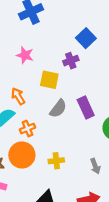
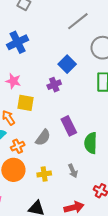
yellow square: (49, 80) -> (26, 103), moved
gray semicircle: (58, 109) -> (43, 138), moved
gray arrow: (95, 166) -> (73, 171), moved

